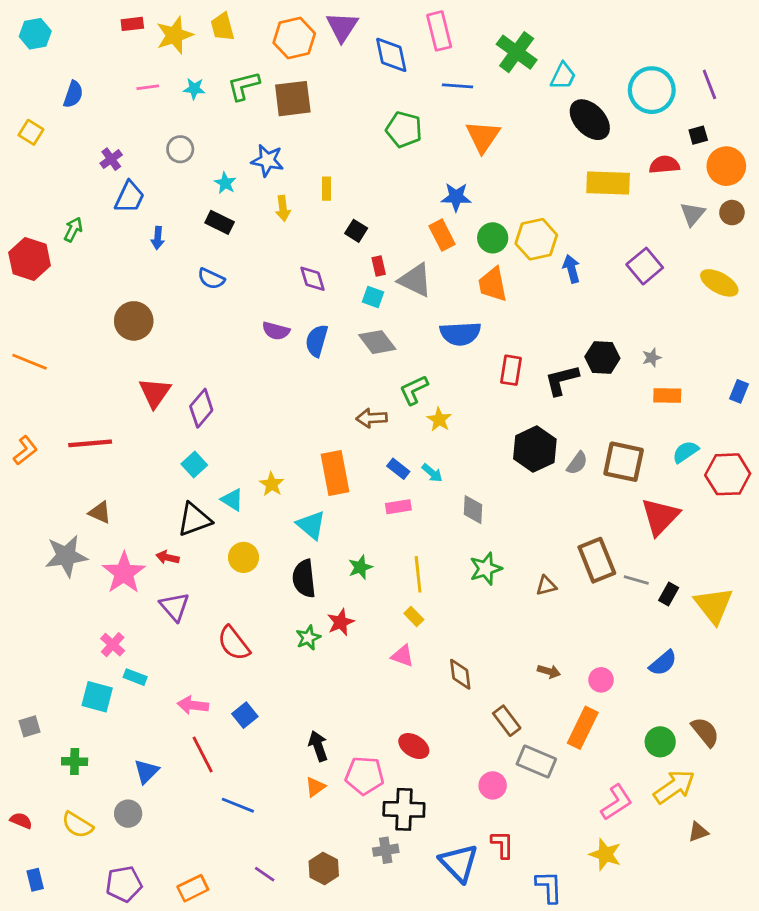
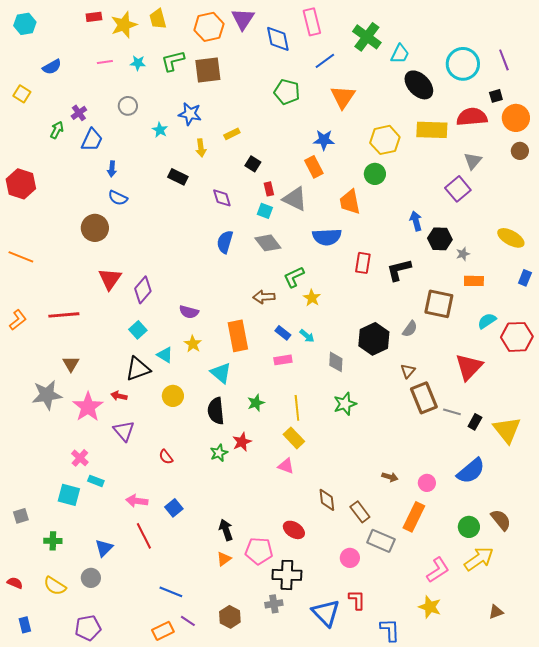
blue line: (457, 86) -> (325, 61), turned -40
blue semicircle: (73, 94) -> (52, 67), turned 42
red semicircle: (664, 165) -> (472, 117), size x1.4
yellow rectangle: (327, 189) -> (232, 134), turned 63
gray triangle: (693, 214) -> (473, 161), moved
black rectangle: (220, 222) -> (178, 177), moved
green arrow: (73, 229) -> (57, 130), moved
green circle: (493, 238) -> (375, 174), moved
yellow hexagon: (536, 239) -> (385, 140), moved
blue arrow: (571, 269) -> (416, 221), moved
blue semicircle: (211, 279) -> (118, 198), moved
yellow ellipse: (719, 283) -> (511, 238), moved
purple semicircle: (276, 331) -> (189, 312), moved
black hexagon: (602, 358) -> (440, 239), moved
black hexagon: (535, 449) -> (374, 339), moved
brown square: (624, 462) -> (439, 304), moved
brown triangle: (100, 512) -> (71, 364), turned 36
brown triangle: (546, 586) -> (408, 371), moved, turned -35
yellow rectangle: (414, 617) -> (294, 438), size x1.5
red semicircle: (234, 643) -> (166, 457), size x0.6
blue semicircle: (663, 663) -> (471, 471), size x1.4
brown diamond: (460, 674) -> (327, 500), moved
blue line: (238, 805) -> (171, 592), moved
brown triangle: (698, 832) -> (496, 612), moved
orange rectangle: (193, 888) -> (163, 631), moved

